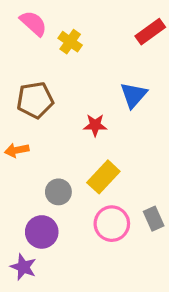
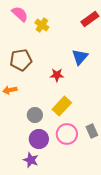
purple circle: (42, 232) -> (39, 139), moved
purple star: (23, 267) -> (31, 160), moved

